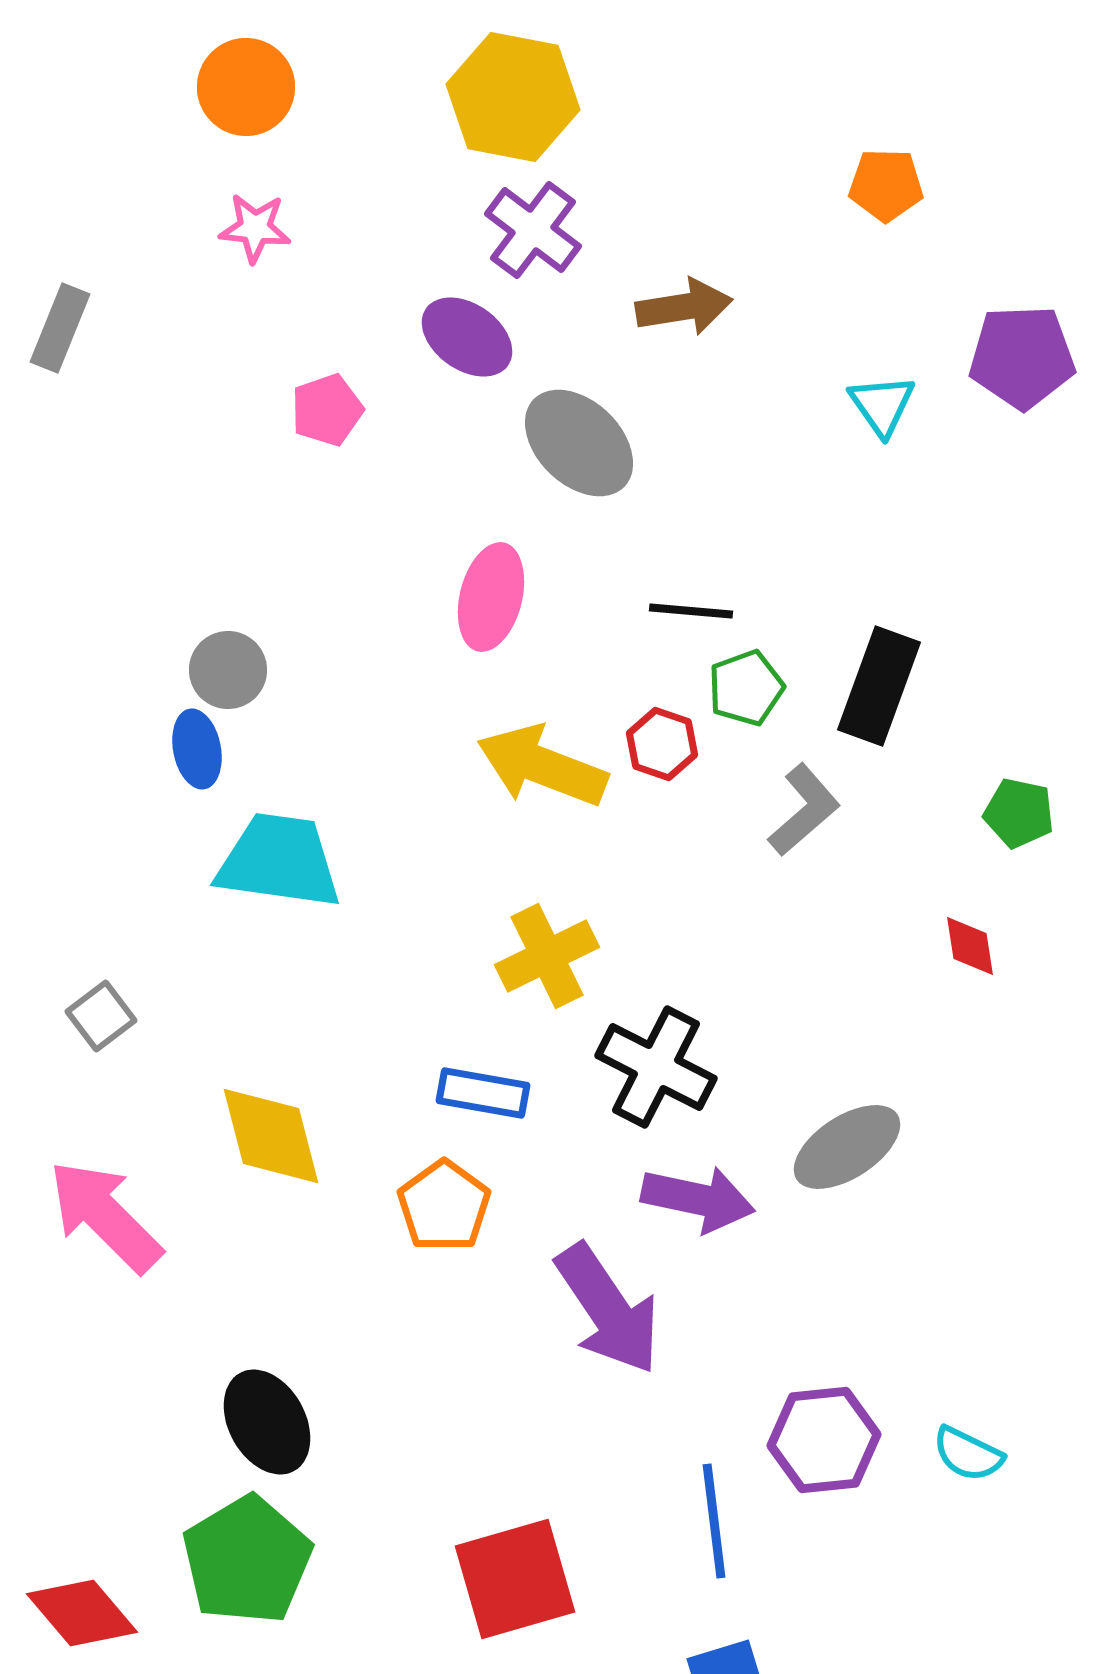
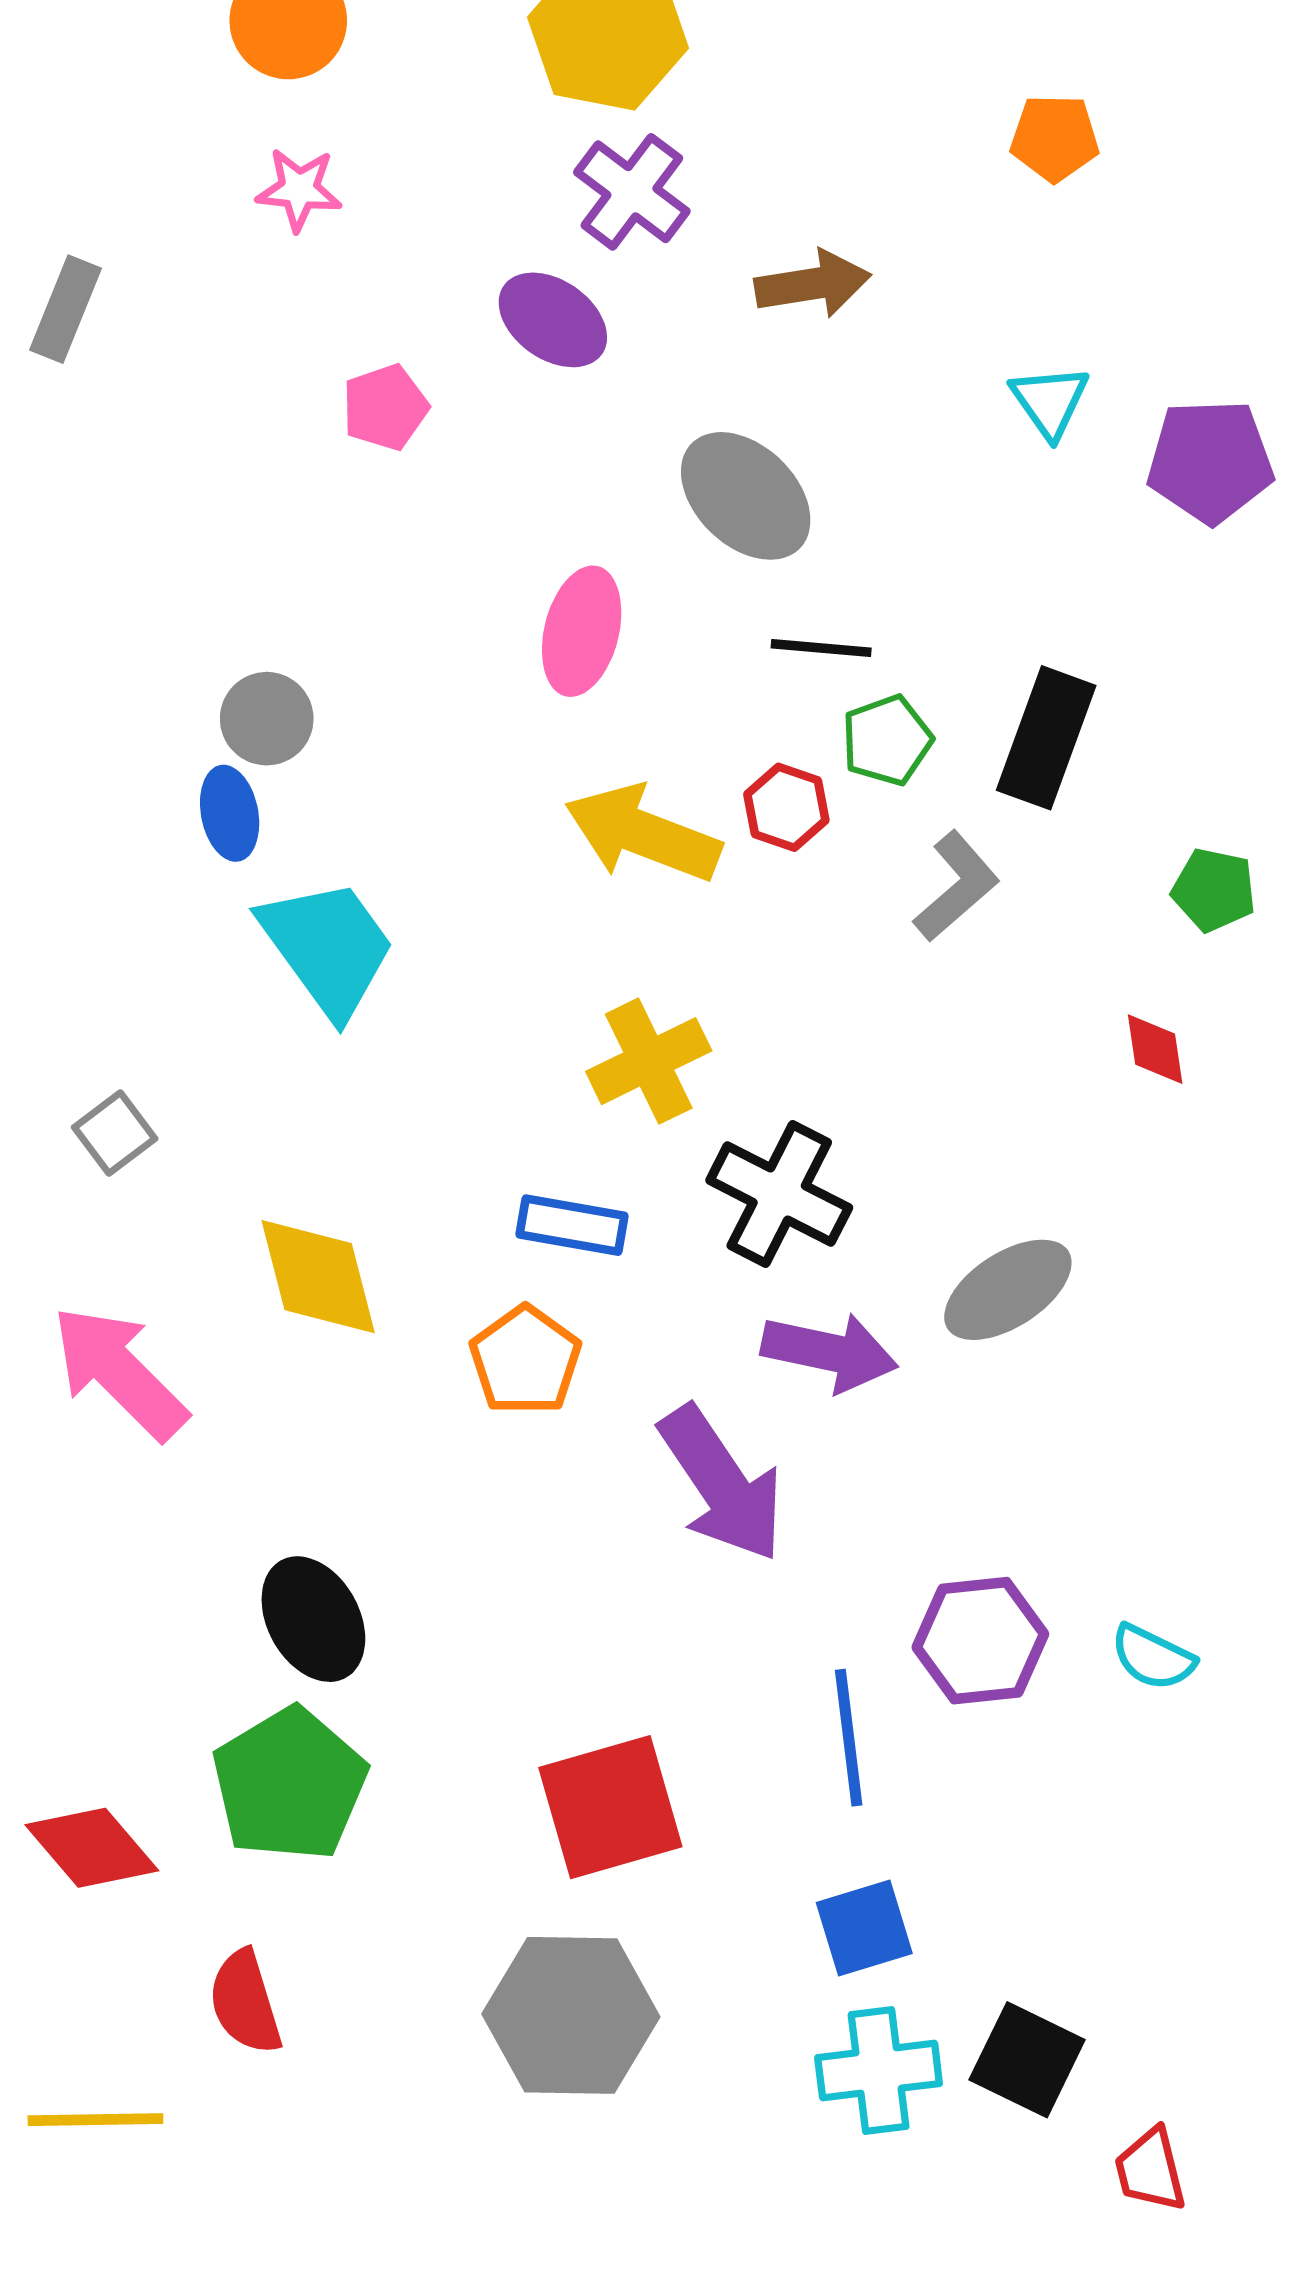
purple pentagon: (1022, 357) -> (1210, 461), moved
gray ellipse: (579, 443) -> (746, 496), moved
cyan trapezoid: (279, 861) -> (328, 947), turned 46

